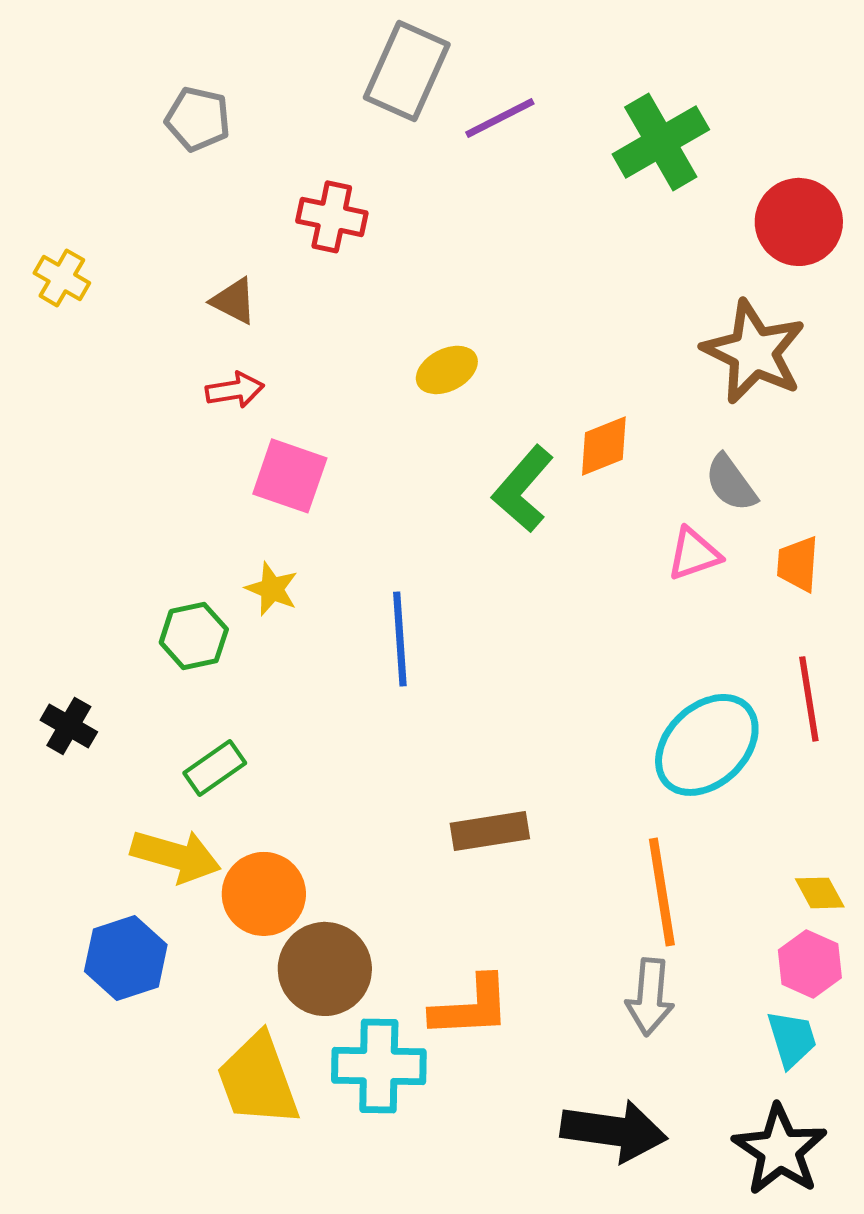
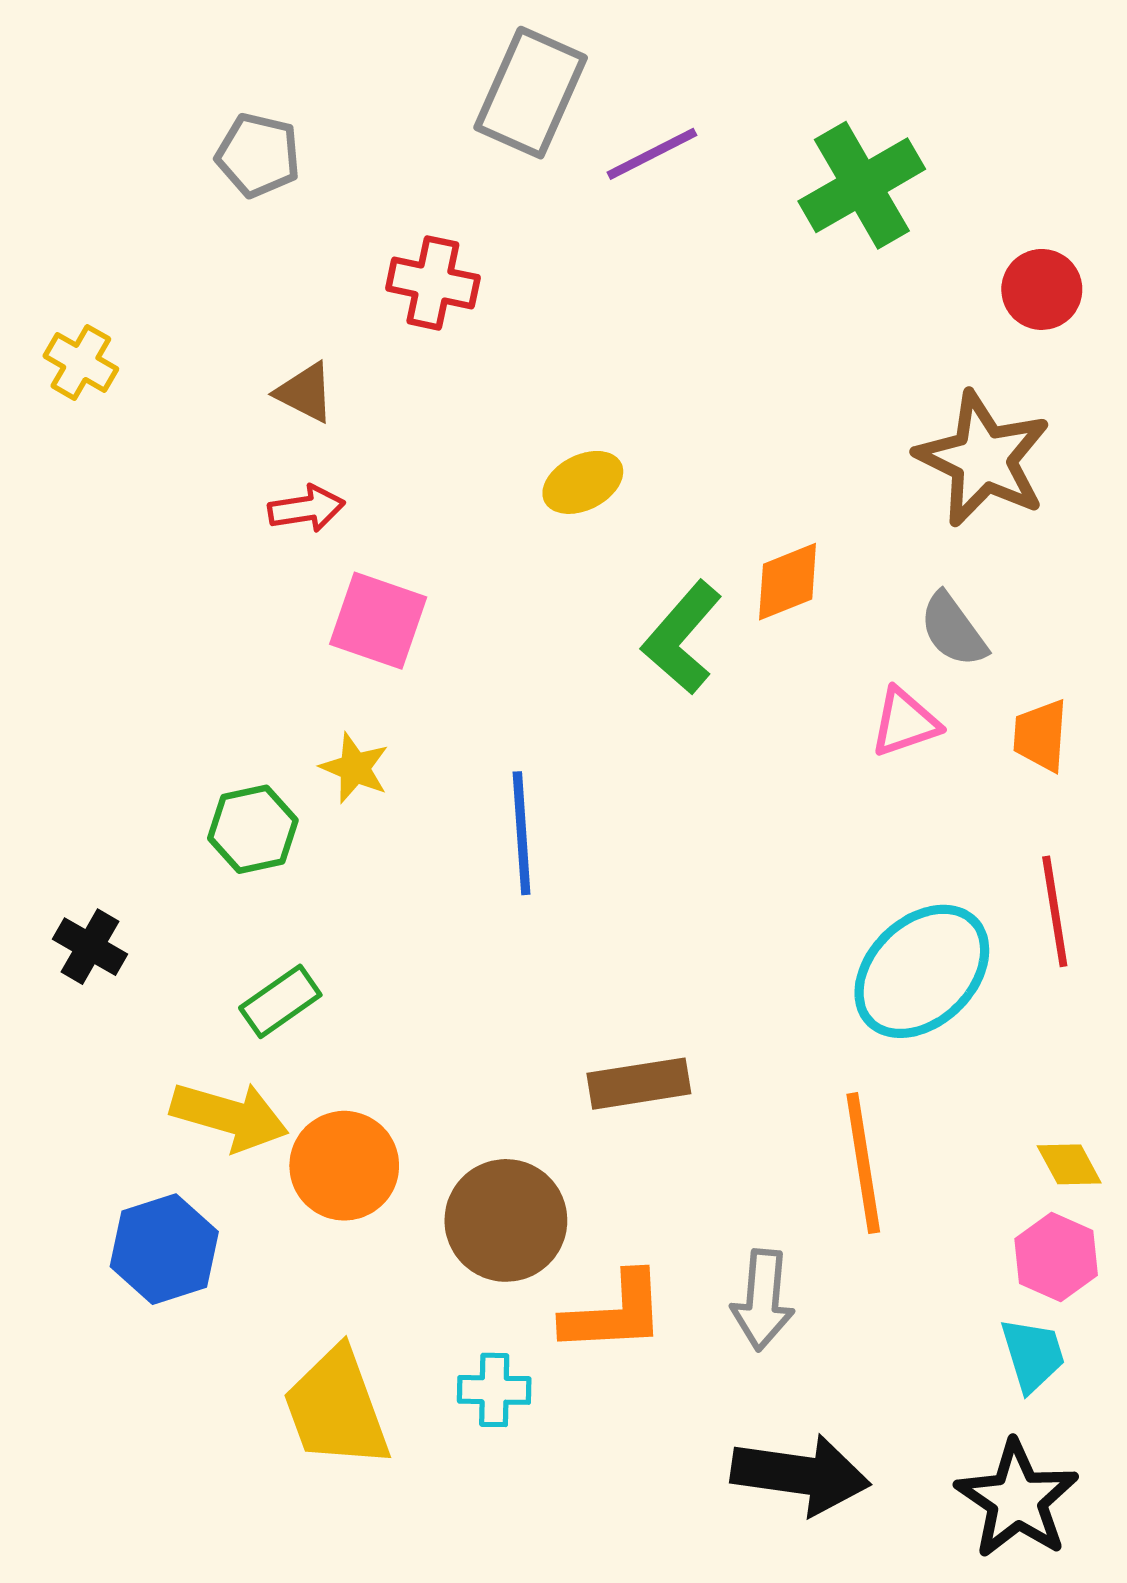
red circle: (799, 222) -> (1042, 289), size x0.7
brown circle: (325, 969) -> (506, 1220), moved
gray arrow: (650, 997) -> (763, 1300), moved
cyan cross: (379, 1066) -> (494, 1390), size x0.6

